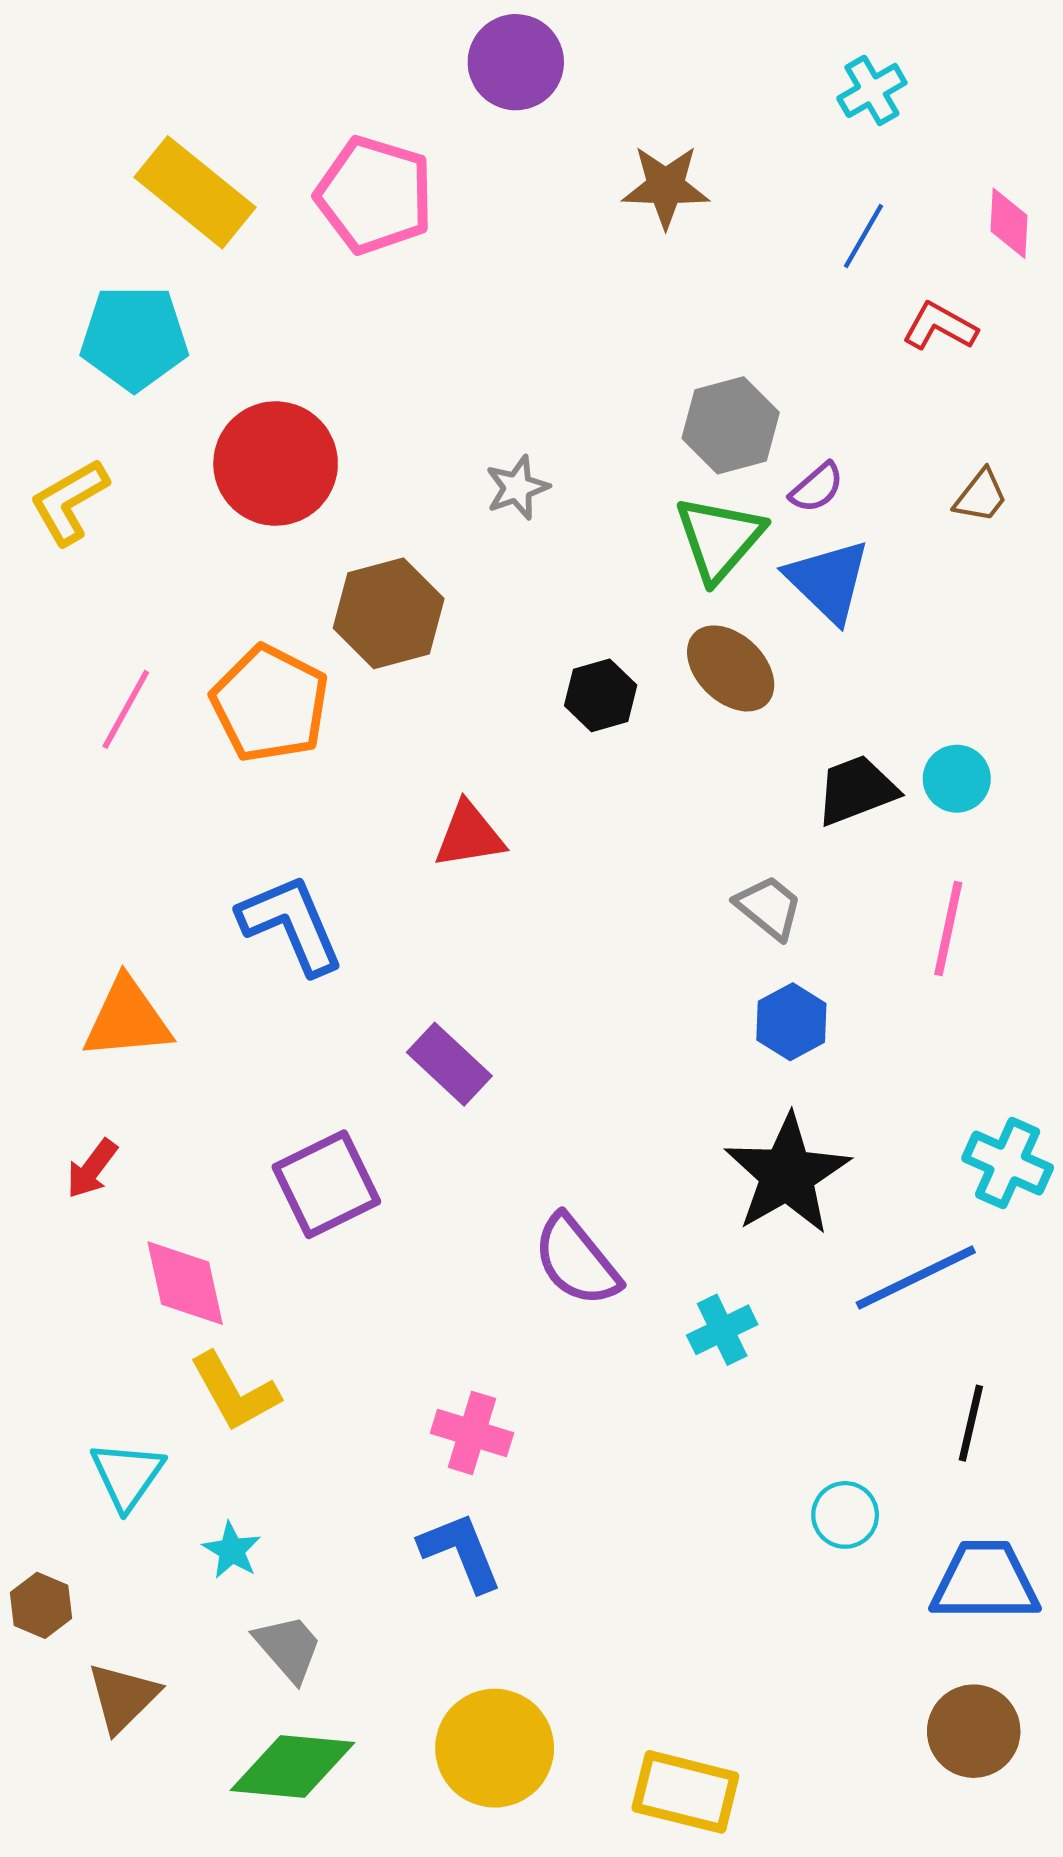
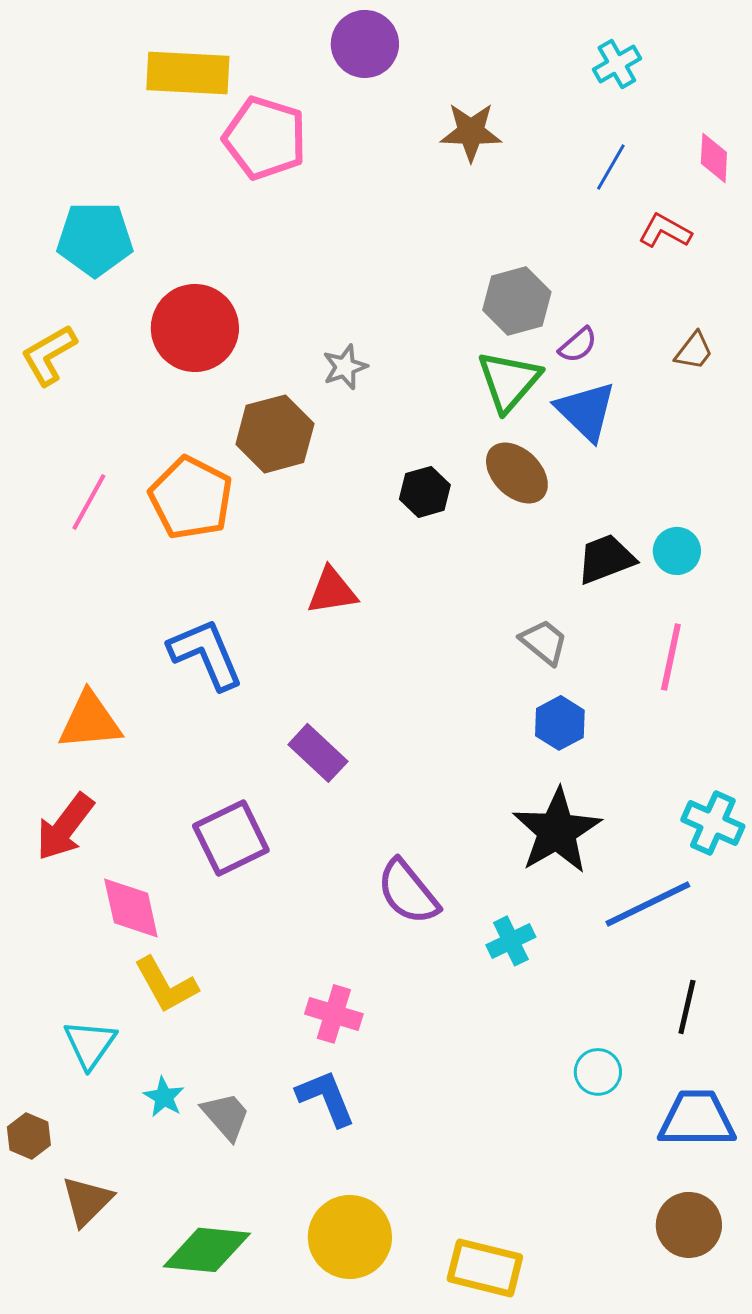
yellow rectangle: (195, 192) -> (188, 73), moved, turned -36
gray star: (517, 488) -> (345, 367), moved
red arrow: (92, 1169) -> (65, 827), size x1.6
gray trapezoid: (288, 1648) -> (226, 1116), moved

